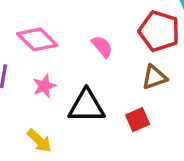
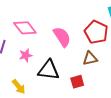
pink semicircle: (102, 47) -> (62, 37), size x1.5

